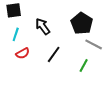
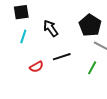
red semicircle: (23, 53) -> (36, 67), moved
black line: (54, 54) -> (62, 57), turned 36

